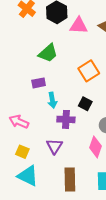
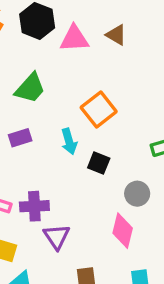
cyan arrow: (52, 100) -> (69, 141), moved
purple cross: (66, 119) -> (34, 206), moved

